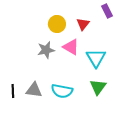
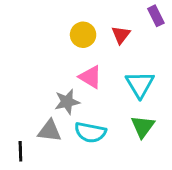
pink triangle: (71, 47) -> (90, 77), moved
gray star: (46, 50) -> (67, 102), moved
black line: (13, 91) -> (20, 151), moved

